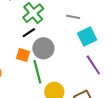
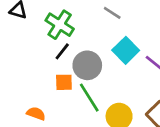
gray line: (73, 17) -> (112, 13), turned 40
cyan square: (87, 36) -> (126, 50), moved

